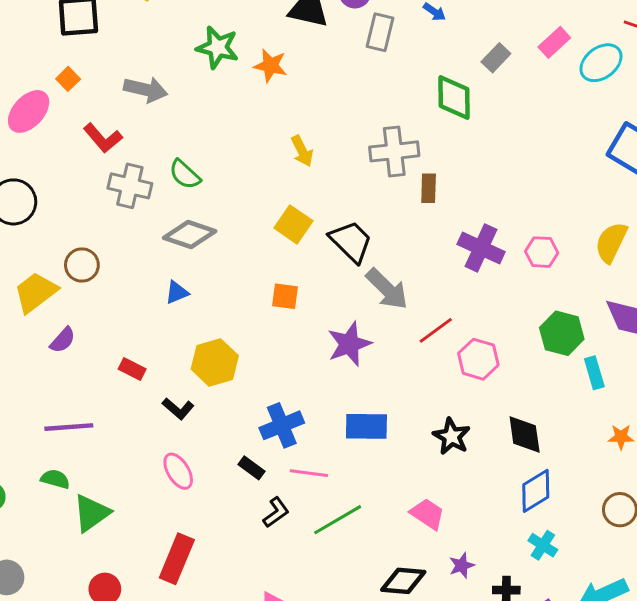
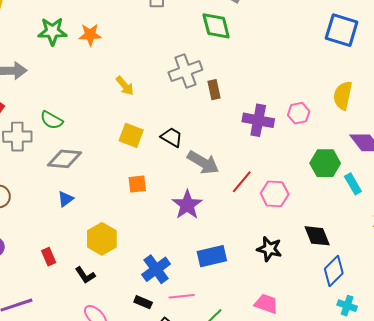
black trapezoid: (351, 242) -> (172, 137), size x0.7
red rectangle: (132, 369) -> (49, 257), turned 54
black L-shape: (178, 409) -> (85, 275), turned 30

